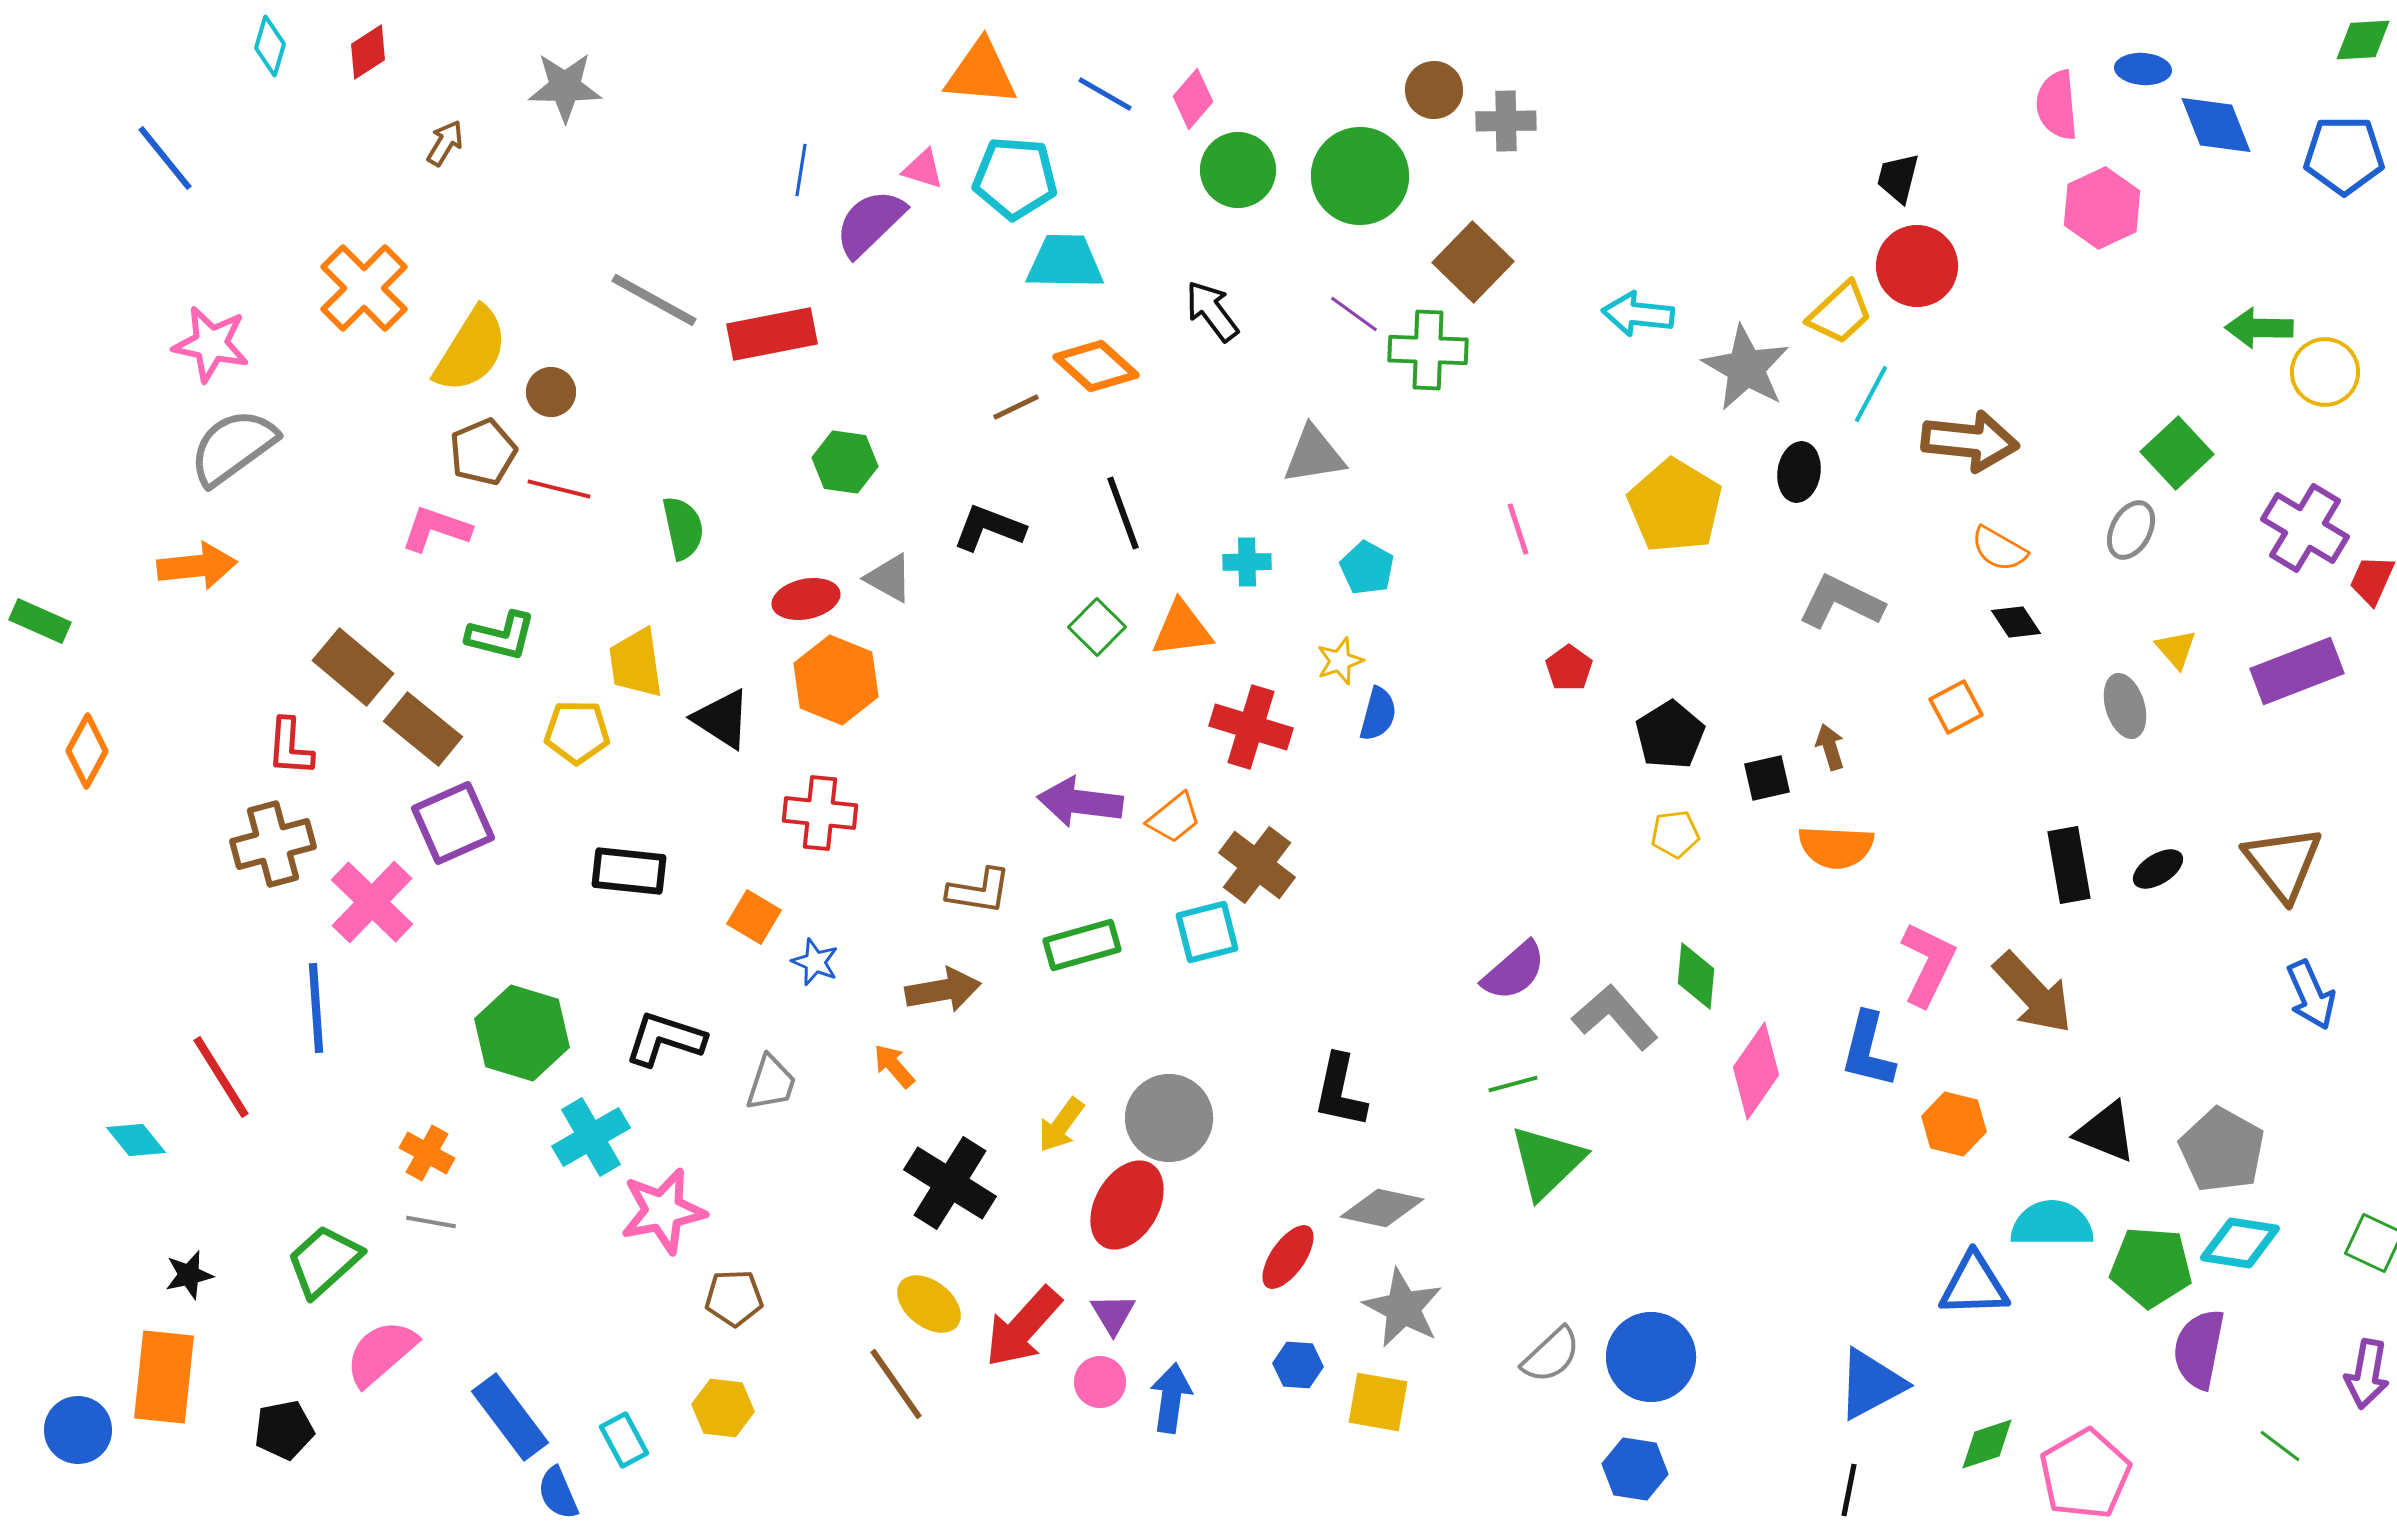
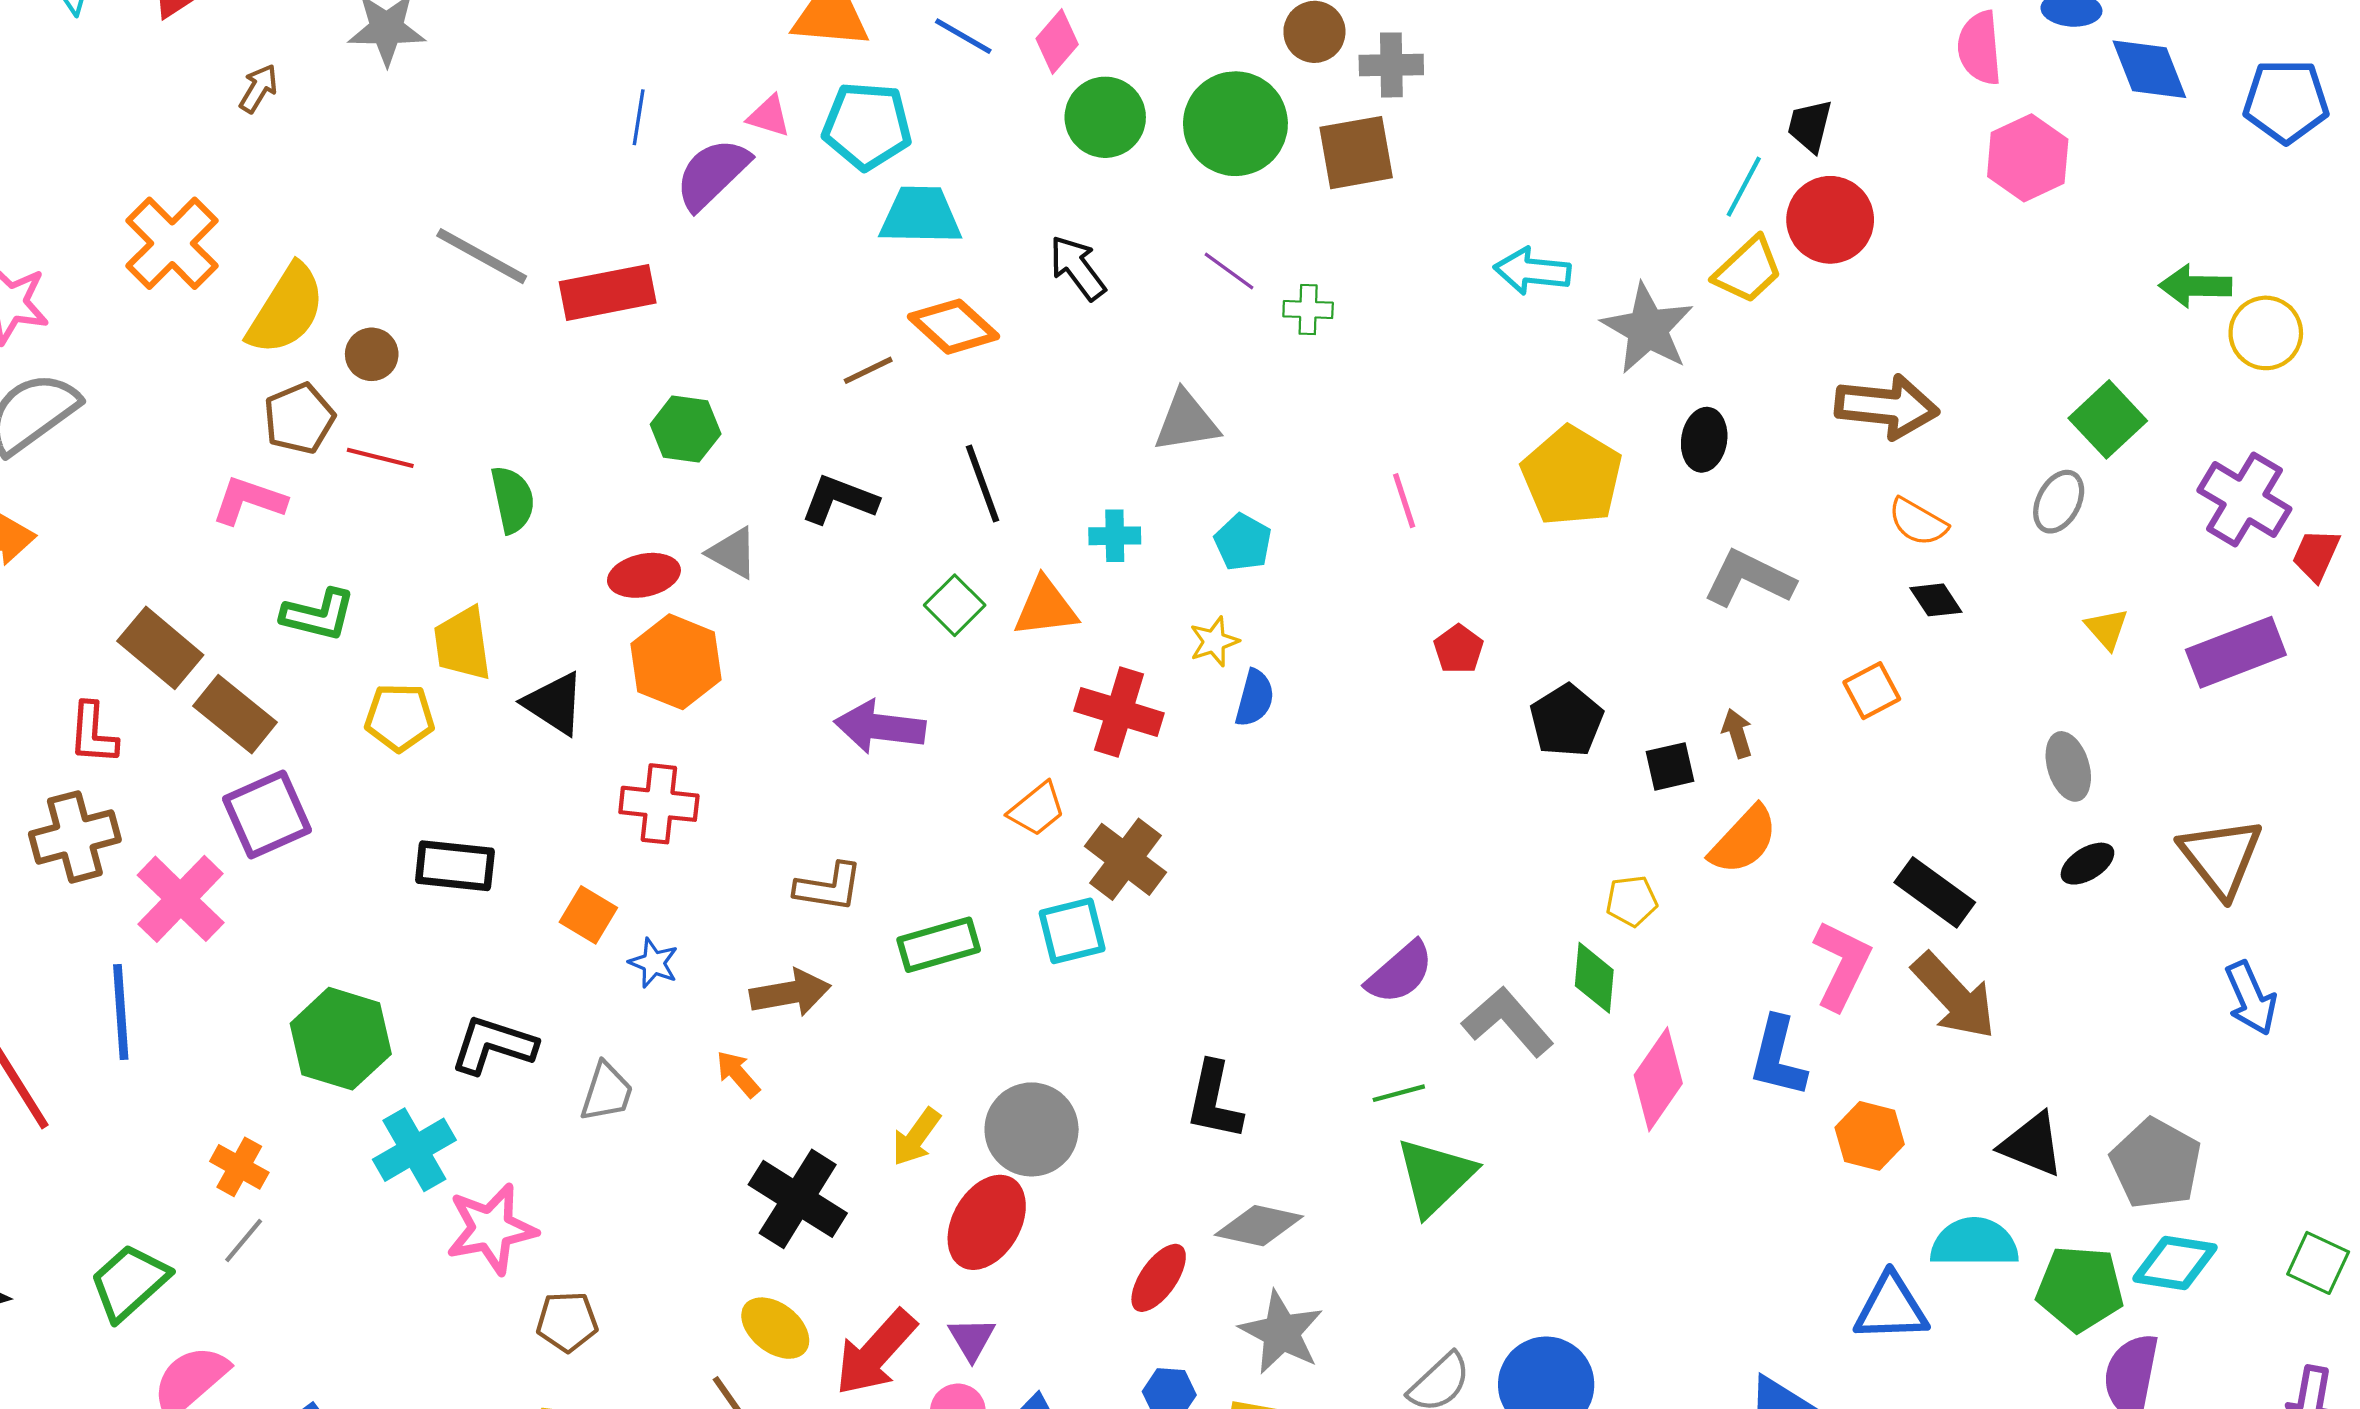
brown square: (1473, 262) -> (1356, 153), moved, turned 36
green cross: (1428, 350) -> (1308, 309), size x0.6
cyan line: (1871, 394) -> (1744, 187), moved
gray ellipse: (2125, 706) -> (2068, 766), moved
purple arrow: (1080, 802) -> (880, 727), moved
yellow pentagon: (1675, 834) -> (1632, 901), moved
orange semicircle: (1836, 847) -> (1744, 840), turned -50
black rectangle: (2069, 865) -> (1935, 892), moved, turned -44
gray line: (431, 1222) -> (244, 1241), turned -60

